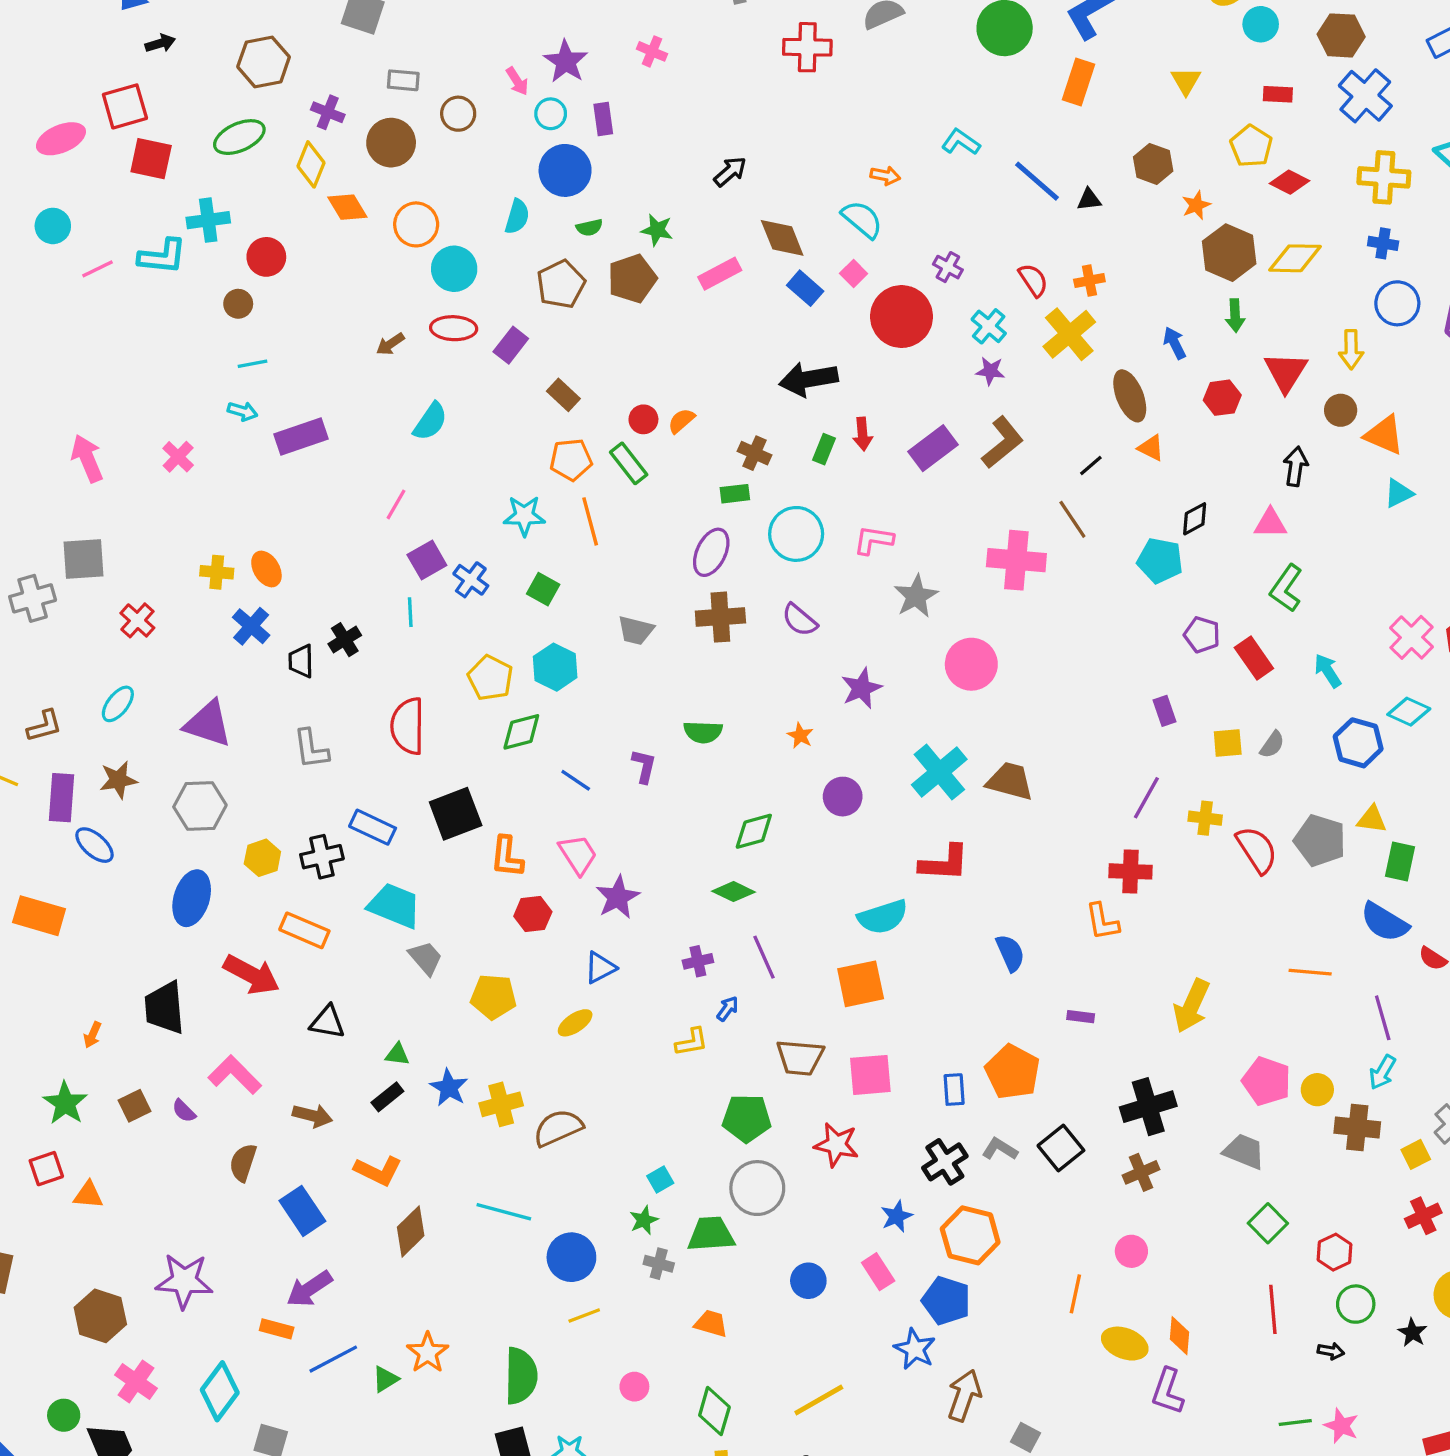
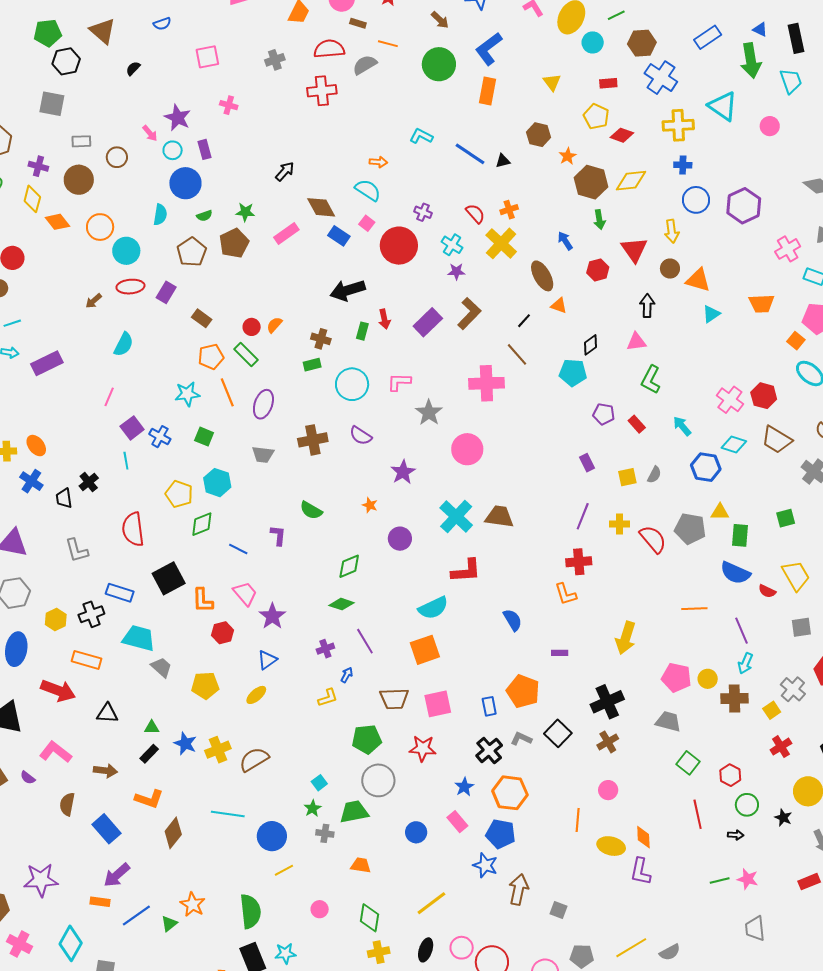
purple ellipse: (711, 552) -> (263, 404), moved
red rectangle: (1254, 658) -> (637, 424), size x0.7
green semicircle: (703, 732) -> (311, 510), turned 35

